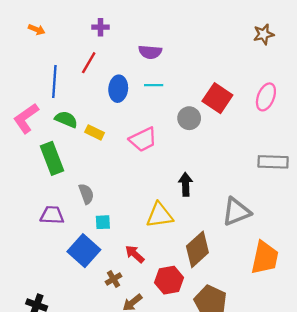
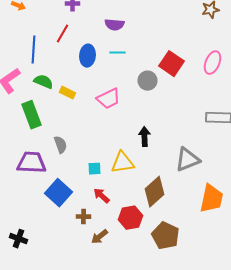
purple trapezoid: (52, 215) -> (32, 163), size x1.4
cyan square: (103, 222) -> (94, 169), moved
brown cross: (113, 279) -> (84, 217), turned 32

